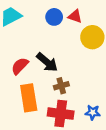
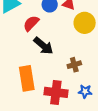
red semicircle: (20, 66) -> (31, 23), moved
brown cross: (61, 86) -> (74, 65), moved

